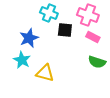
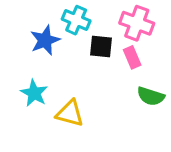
pink rectangle: (93, 37) -> (132, 57), moved, turned 40
blue star: (29, 38) -> (45, 40), moved

